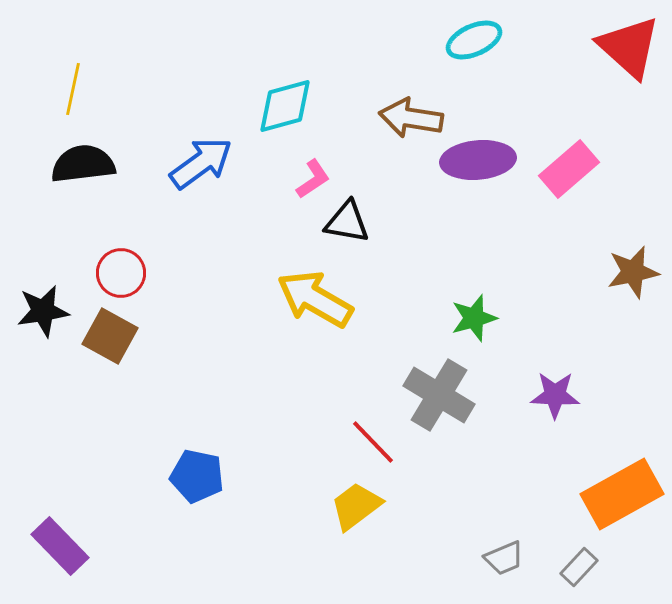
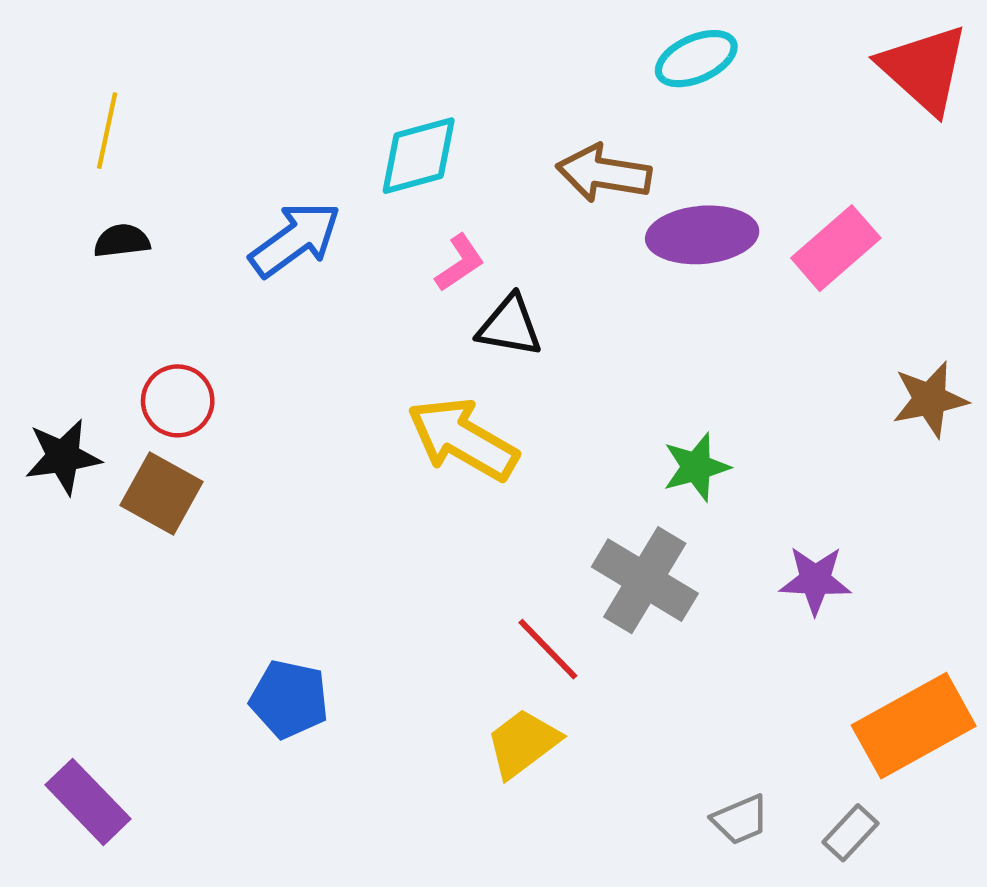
black semicircle: (83, 164) -> (122, 241), size x0.6

